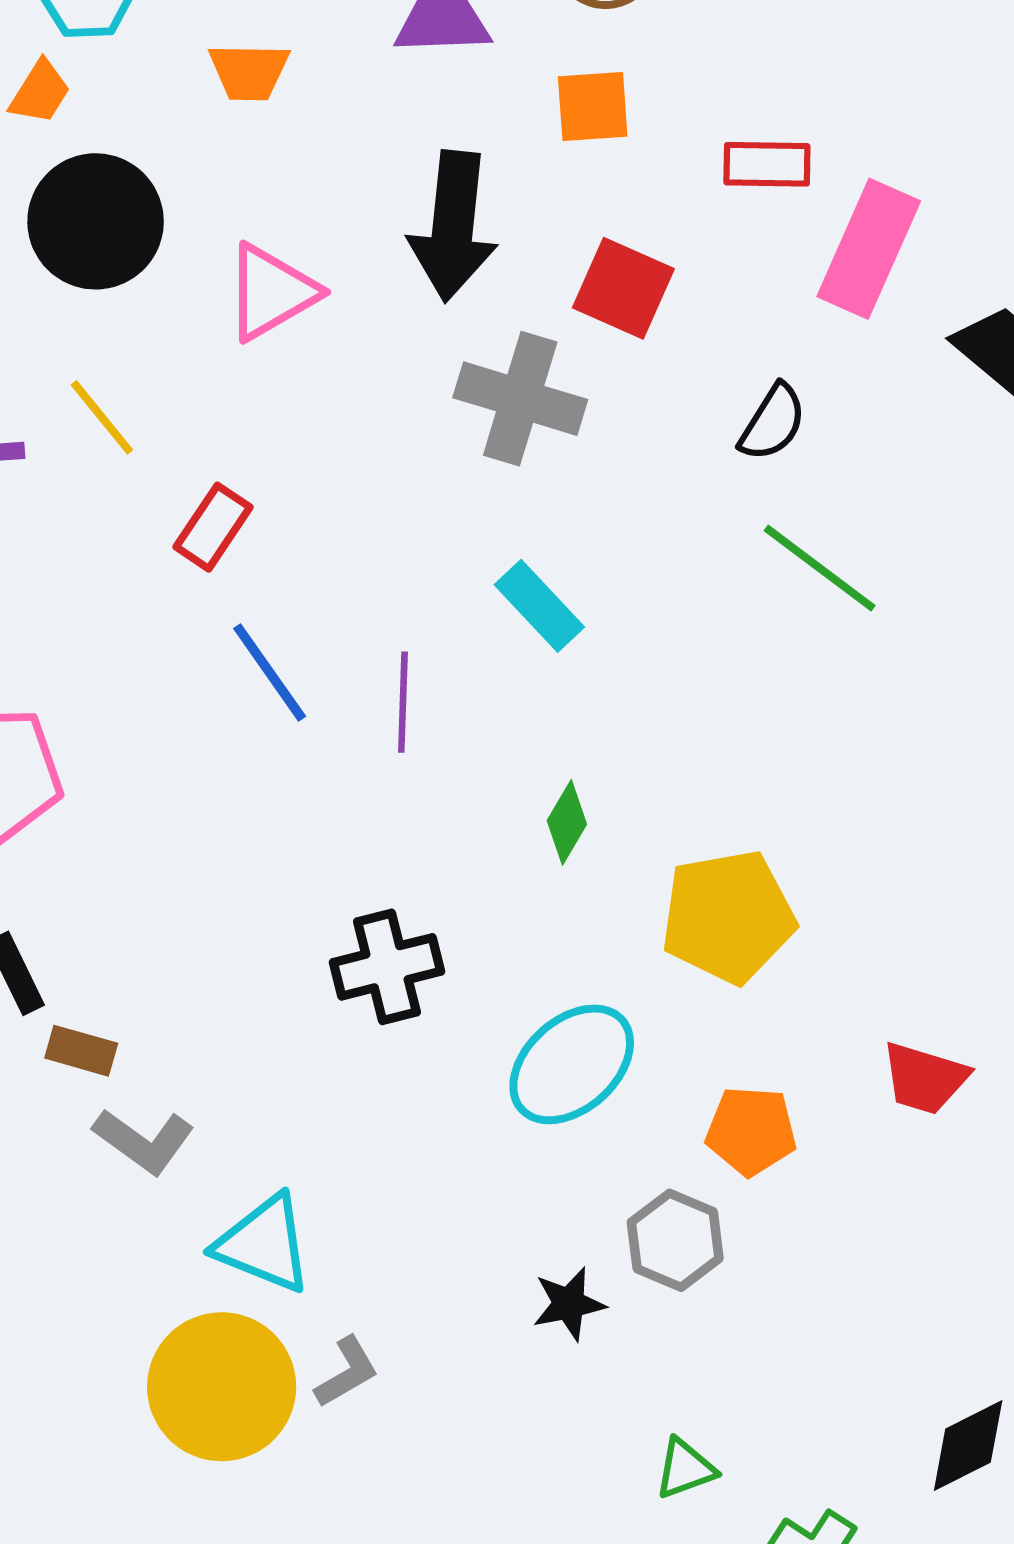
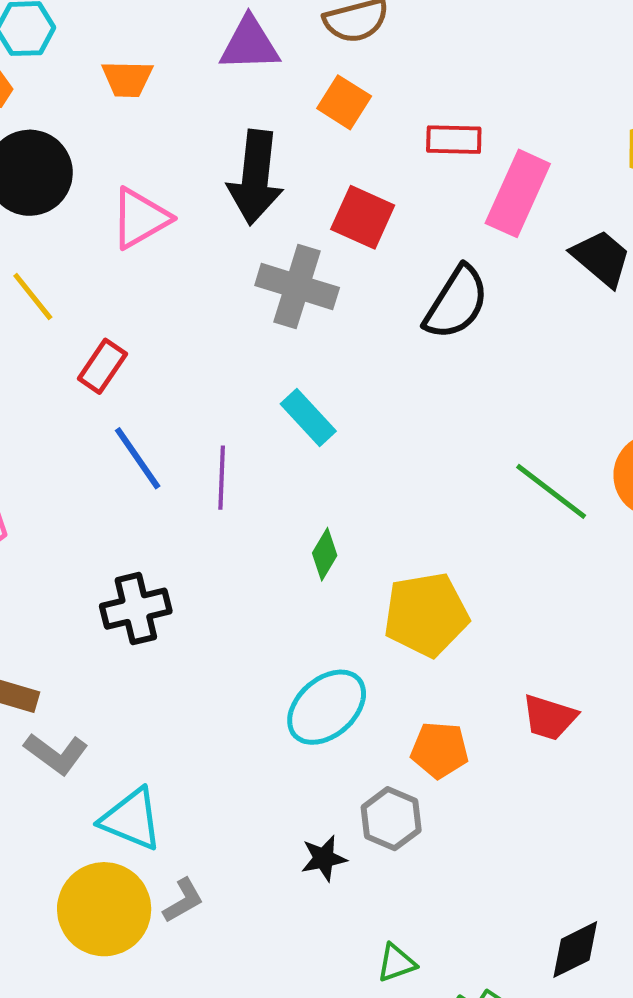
orange square: (593, 107) -> (344, 102), turned 36
black semicircle: (773, 422) -> (456, 303), size x1.5
green line: (820, 568) -> (551, 491), moved
black cross: (387, 967) -> (136, 609), moved

